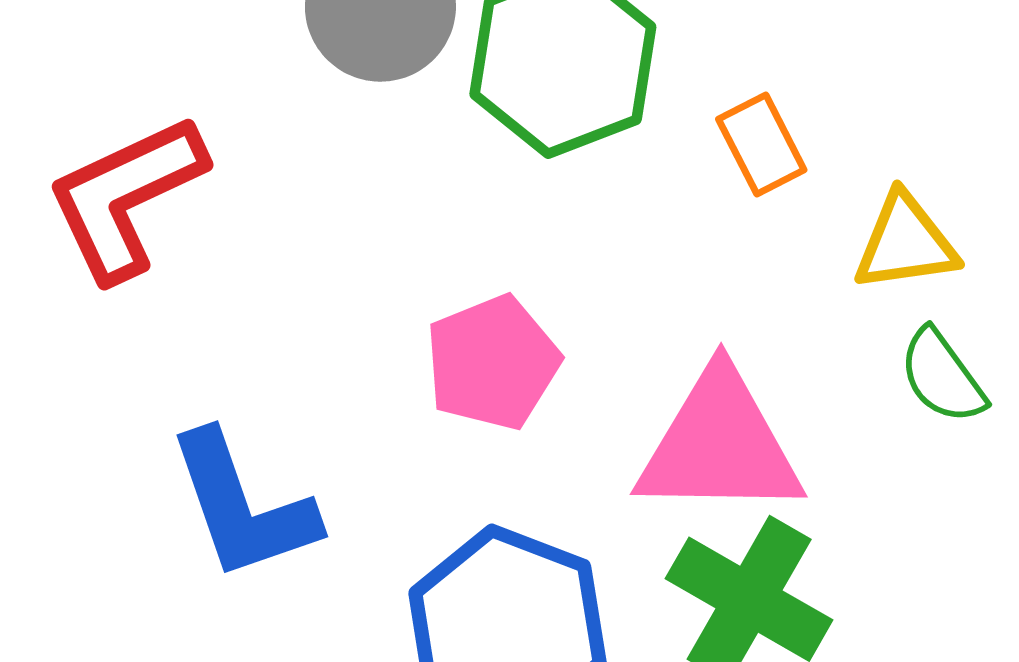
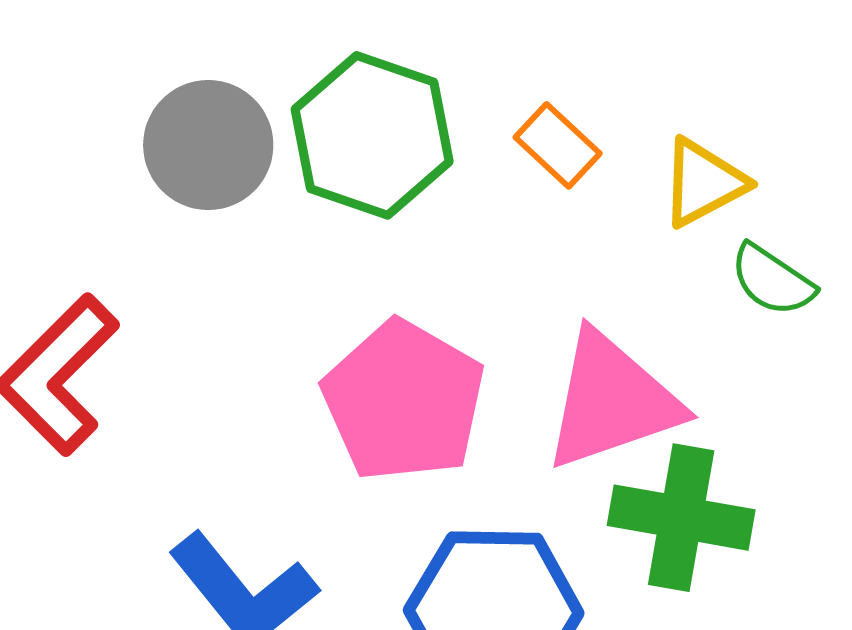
pink pentagon: (492, 363) -> (404, 401), size x1.4

